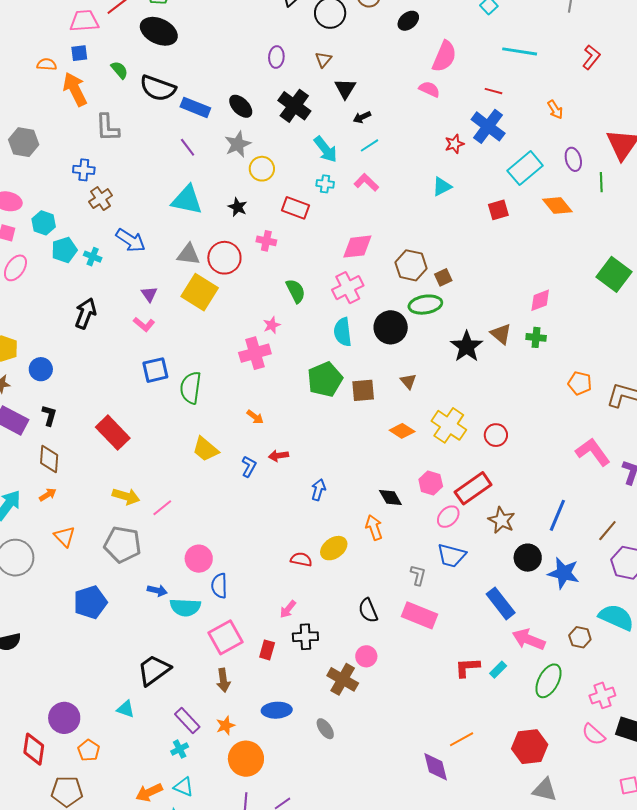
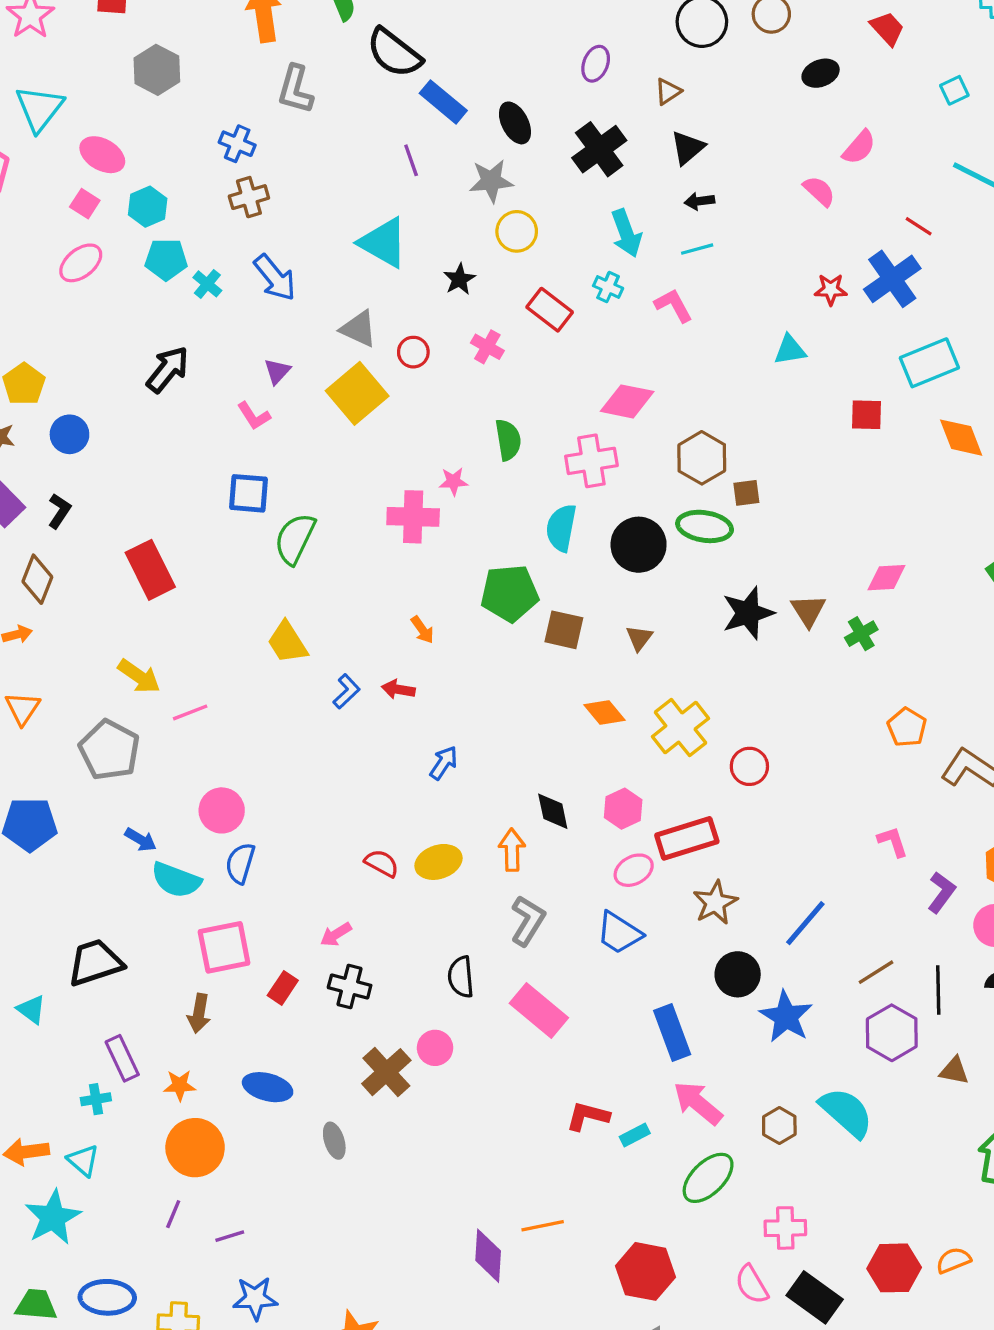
pink semicircle: (444, 56) -> (859, 147), size x0.7
red circle: (224, 258) -> (413, 352), size x0.6
green cross: (536, 337) -> (861, 634), turned 36
orange arrow: (255, 417) -> (422, 630), moved
pink L-shape: (593, 452) -> (893, 842), size x0.6
gray L-shape: (418, 575) -> (528, 921), moved, size x1.4

